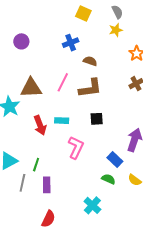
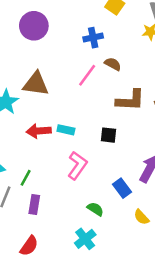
purple circle: (21, 41) -> (34, 26), size x1.5
pink line: (63, 82) -> (87, 75), moved
brown L-shape: (90, 88) -> (130, 100), moved
red arrow: (40, 125) -> (39, 131), turned 96
green semicircle: (108, 179) -> (95, 209), moved

